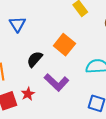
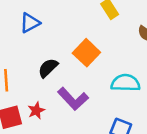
blue triangle: (17, 24) -> (30, 23), turned 30

